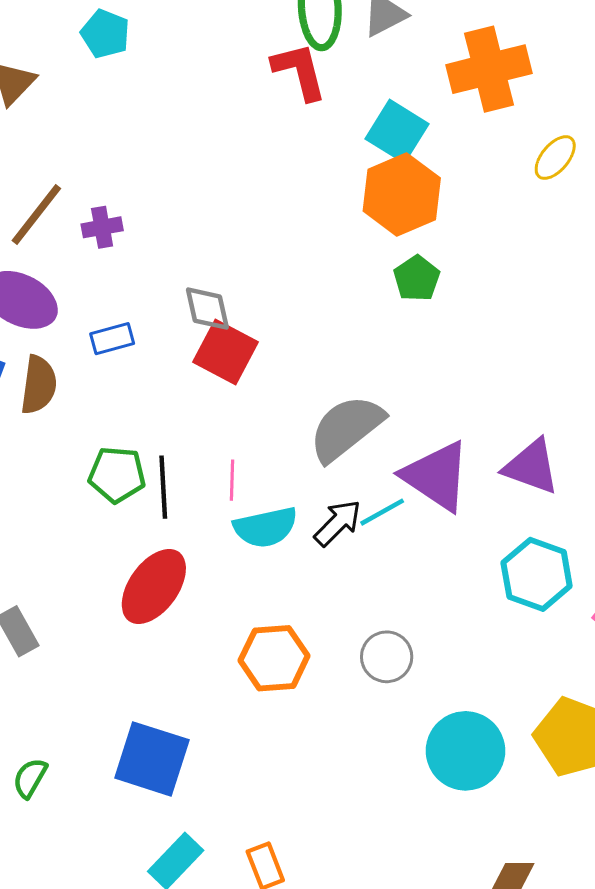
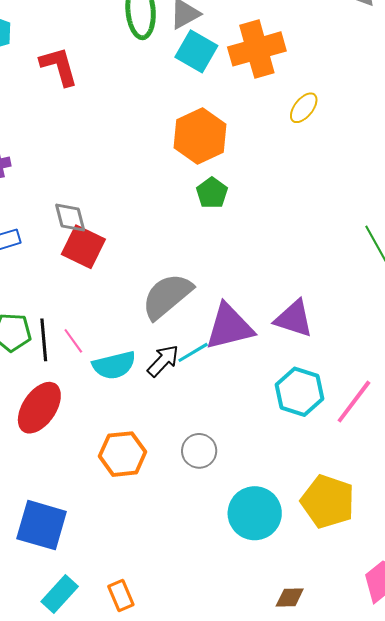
red L-shape: (299, 71) -> (59, 66), moved
cyan square: (397, 131) -> (196, 51), moved
purple triangle: (436, 476) -> (229, 327), turned -46
pink line: (232, 480) -> (73, 341), moved, turned -36

